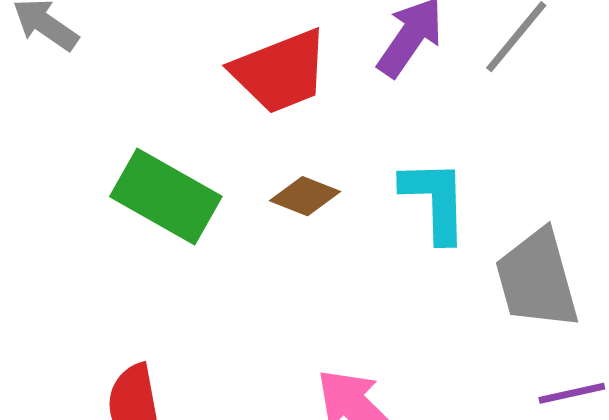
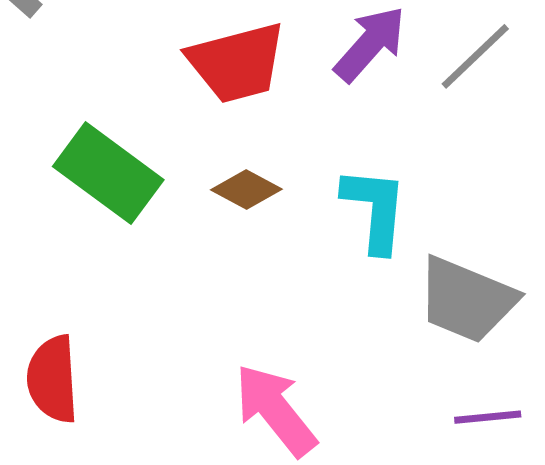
gray trapezoid: (537, 279) -> (467, 300), turned -59

